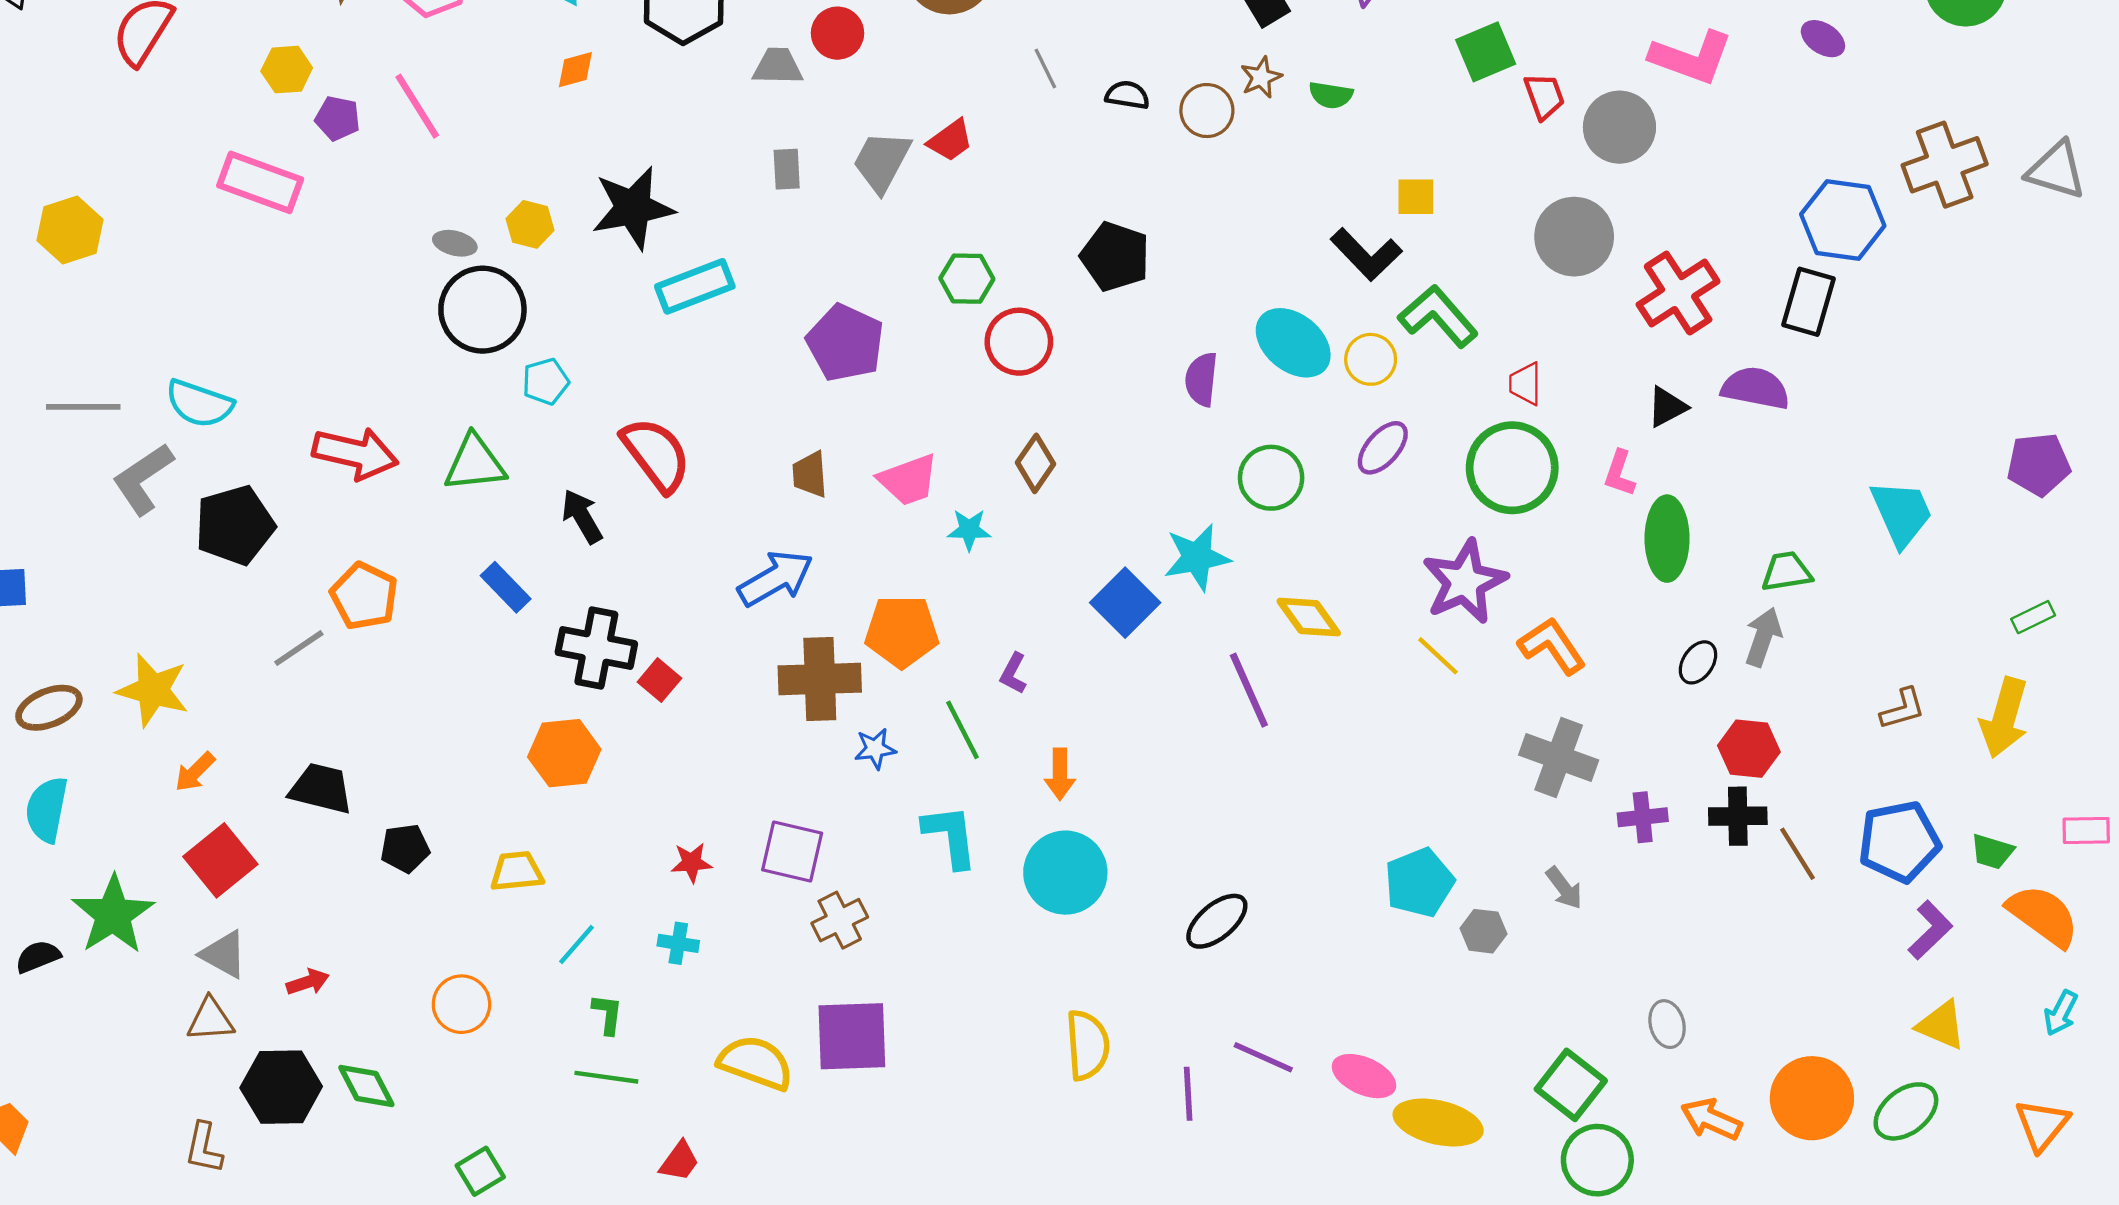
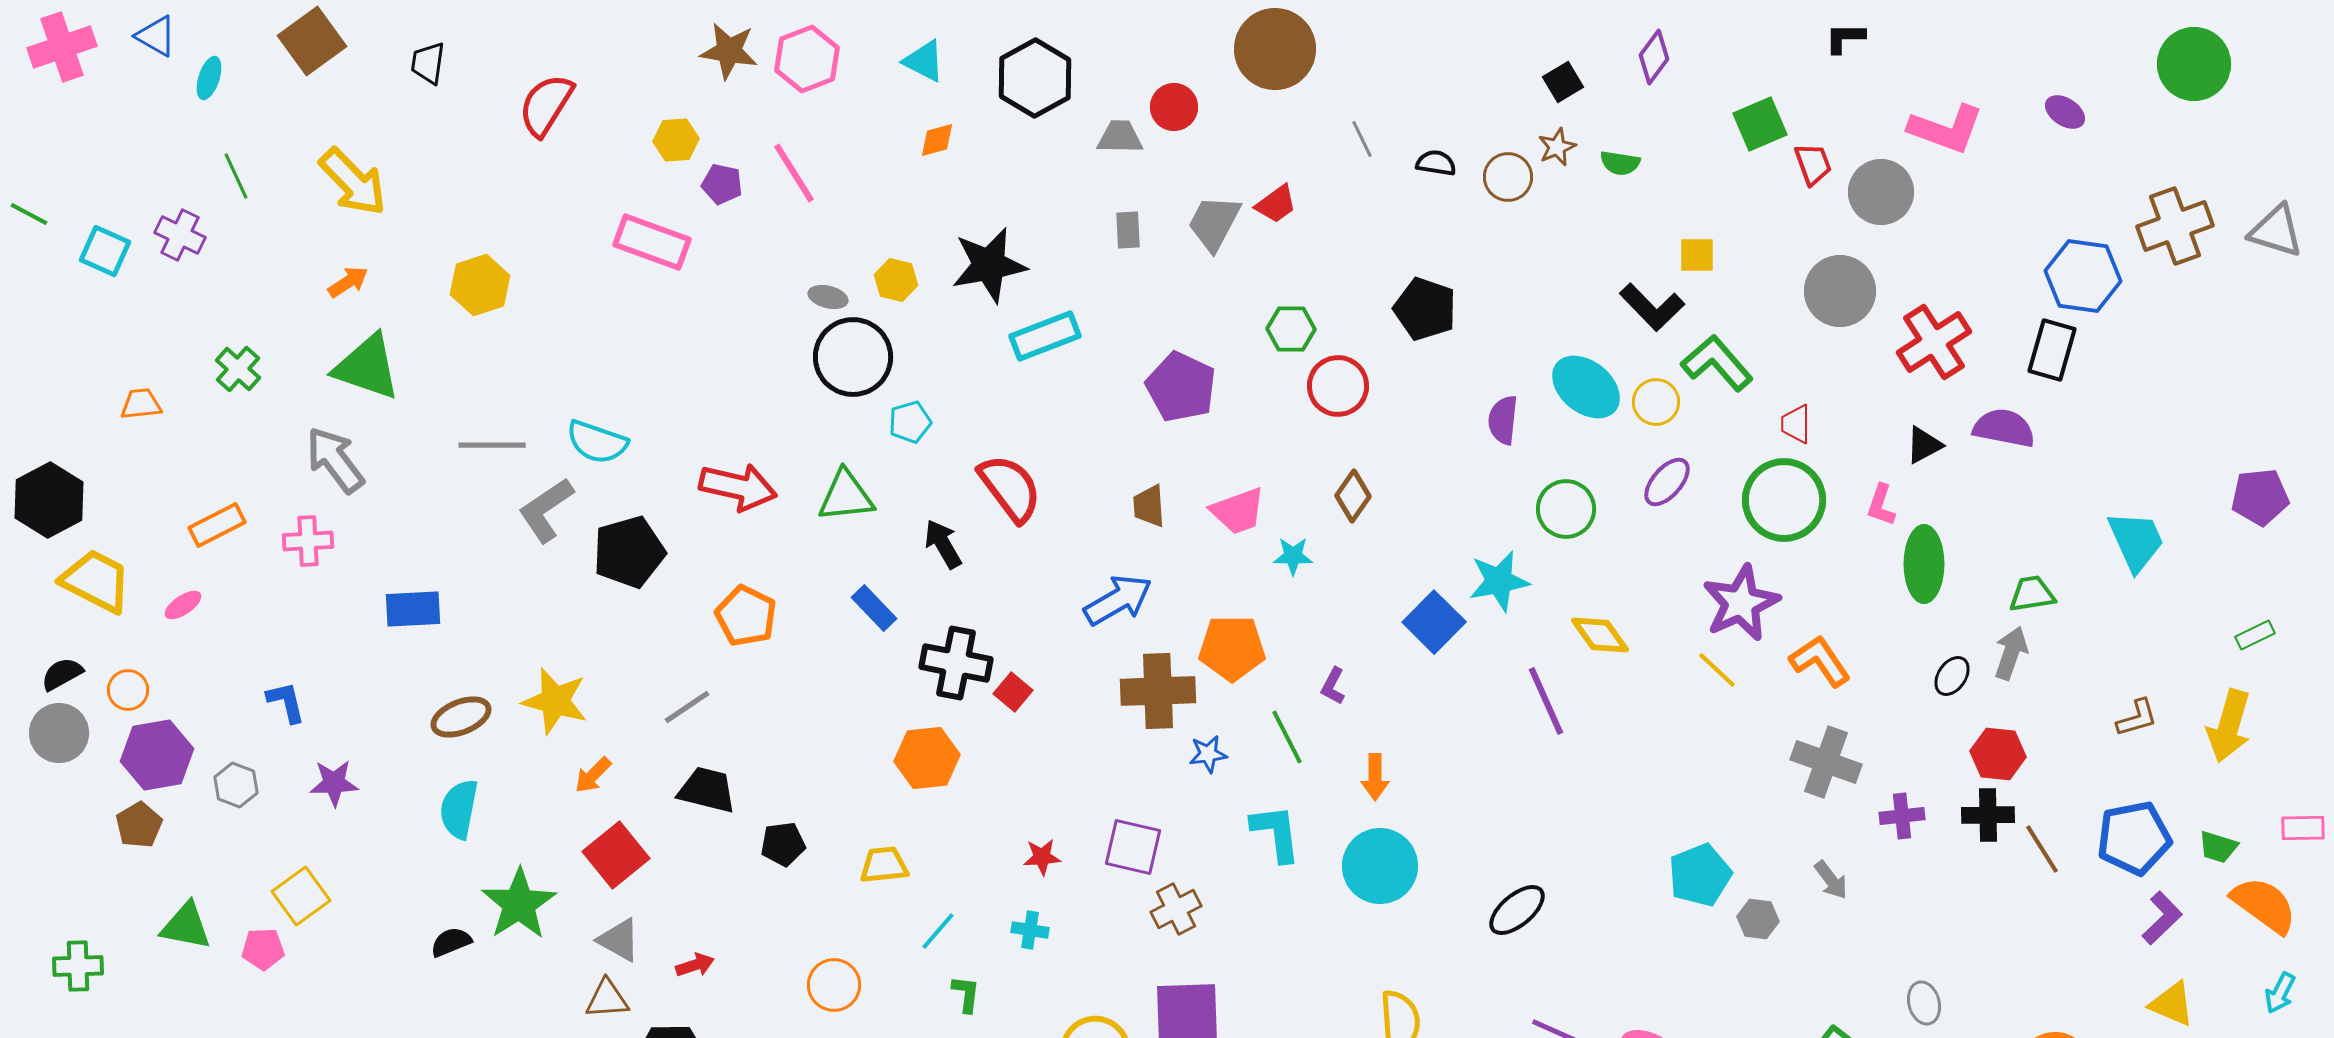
gray line: (299, 648) -> (687, 707), moved

